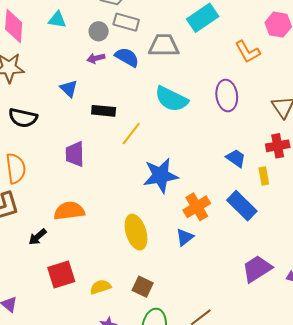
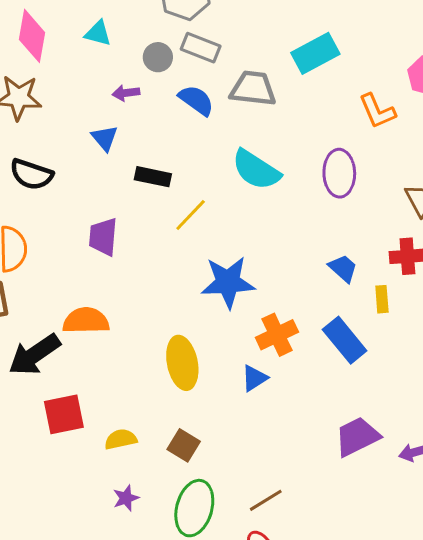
purple arrow: (96, 58) -> (126, 93), moved
black arrow: (37, 237) -> (34, 355), size x1.8

